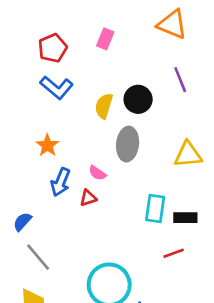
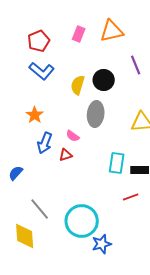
orange triangle: (172, 24) -> (112, 31), moved, turned -35
gray line: (38, 257) -> (40, 209), moved

